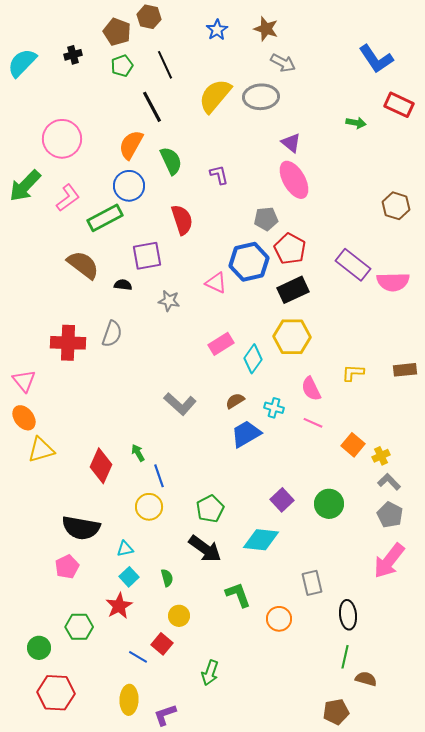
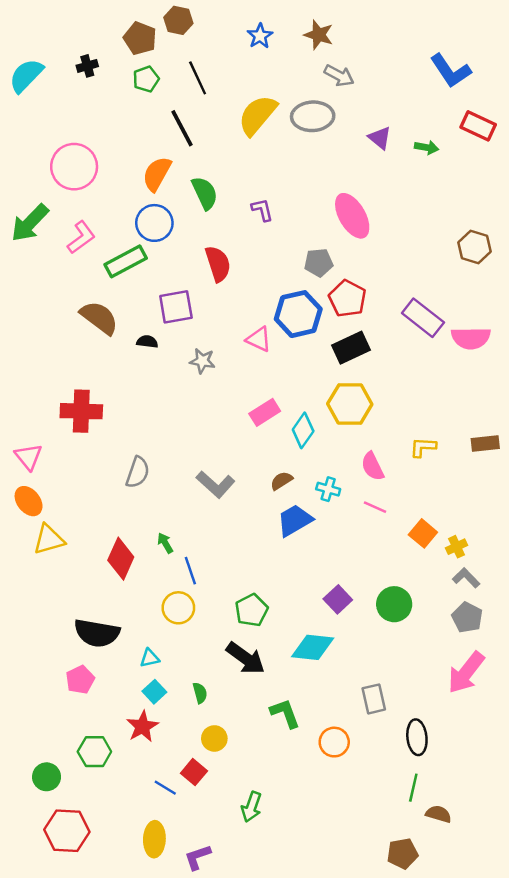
purple triangle: (291, 143) -> (380, 138), moved
gray semicircle: (112, 334) -> (138, 472), moved

